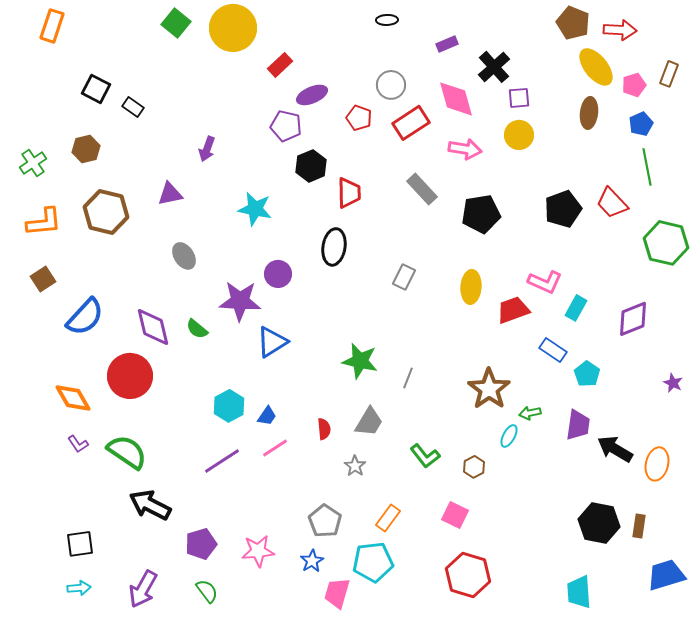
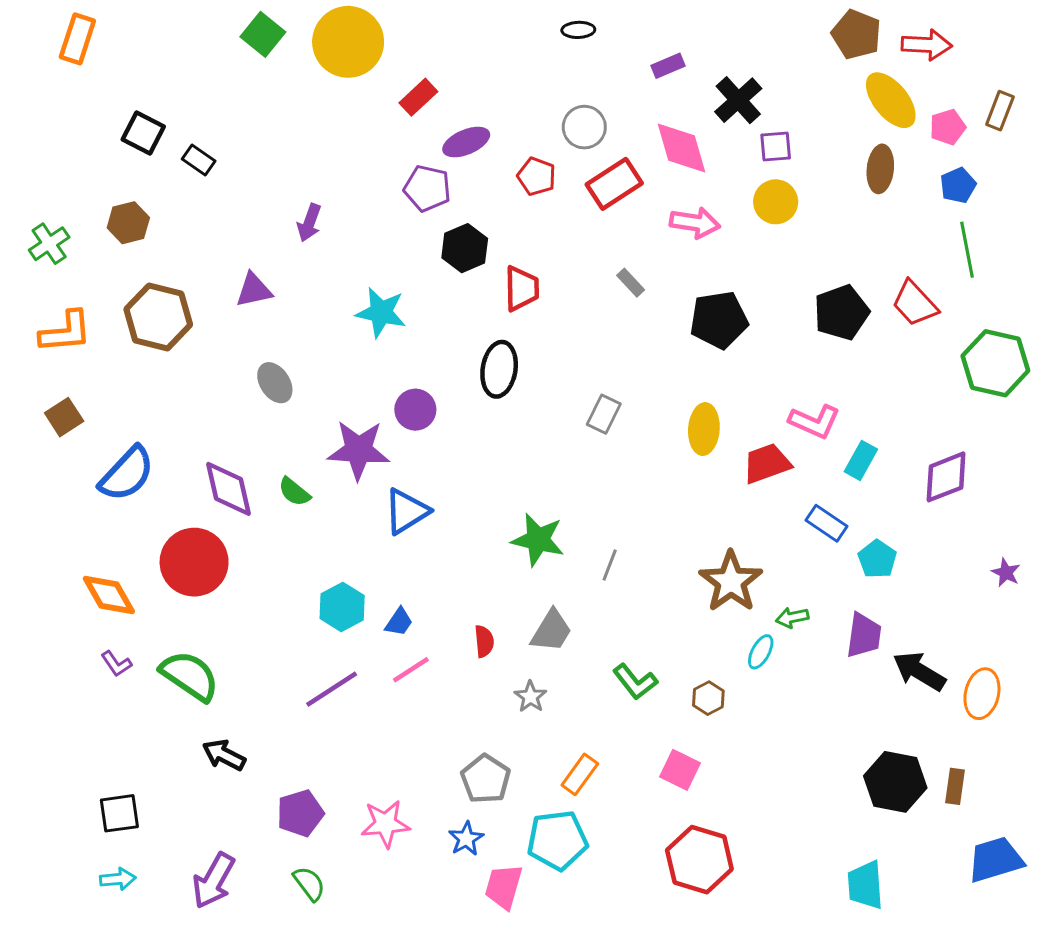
gray rectangle: (422, 189) -> (631, 283), size x0.6
black arrow: (150, 505) -> (224, 755), size x0.7

